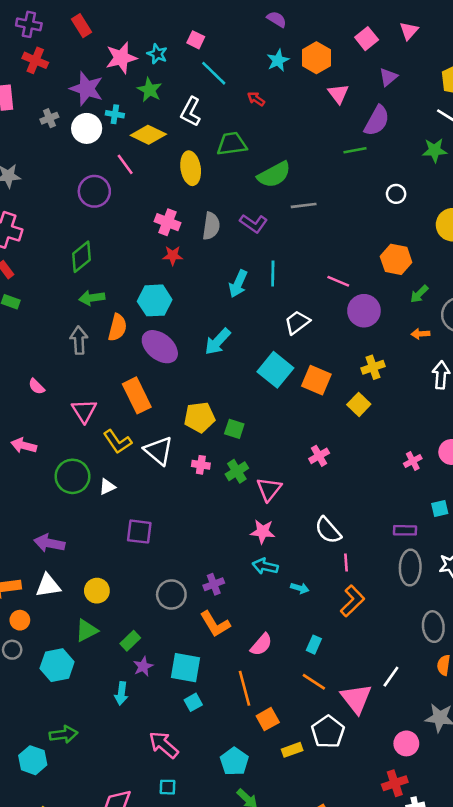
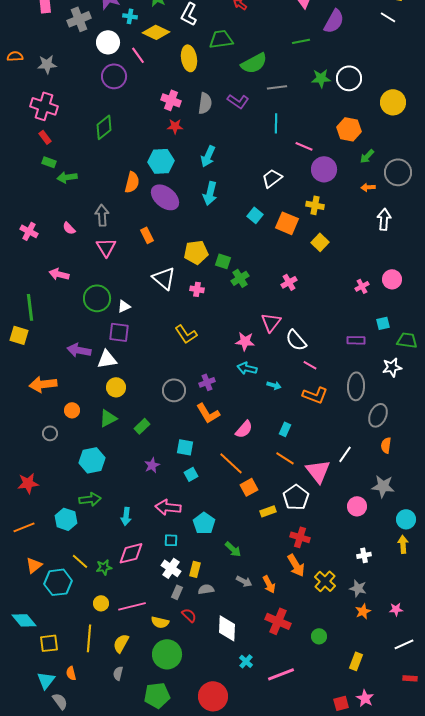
gray cross: (49, 118) -> (79, 19), size x1.6
white circle: (87, 128) -> (108, 42), moved
green line: (355, 150) -> (301, 41), moved
green star: (435, 150) -> (321, 78), moved
white circle: (396, 194) -> (349, 78), size x1.6
cyan line: (273, 273) -> (276, 123), moved
cyan arrow: (238, 284) -> (208, 156), moved
green arrow: (92, 298) -> (67, 177), moved
gray arrow: (79, 340) -> (102, 215), moved
cyan arrow: (218, 342) -> (210, 193), turned -30
yellow cross: (373, 367) -> (315, 205), moved, turned 30
cyan square: (275, 370) -> (255, 215), size x0.6
orange rectangle: (137, 395) -> (147, 235), size x0.6
yellow L-shape: (117, 442) -> (186, 334), moved
green cross: (237, 471) -> (240, 278), moved
pink triangle: (269, 489) -> (271, 322), moved
purple square: (139, 532) -> (119, 332), moved
pink line: (346, 562) -> (310, 365), turned -56
gray ellipse: (410, 568) -> (356, 386), moved
white triangle: (48, 586) -> (107, 359), moved
orange L-shape: (352, 601) -> (315, 395), turned 65
orange circle: (20, 620) -> (72, 410), moved
gray ellipse: (433, 627) -> (378, 415), turned 30
cyan hexagon: (57, 665) -> (92, 460), moved
purple star: (143, 666) -> (152, 465), moved
cyan square: (185, 668) -> (185, 447), size x0.7
orange line: (245, 688) -> (231, 463), turned -32
cyan arrow: (121, 693) -> (126, 516), moved
pink arrow: (164, 745) -> (168, 507), turned -35
cyan pentagon: (234, 761) -> (204, 523), moved
red cross: (395, 783) -> (300, 537), moved, turned 36

